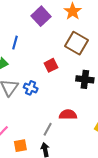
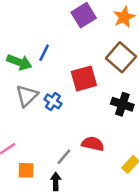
blue line: (15, 43) -> (44, 53), moved
red square: (51, 65) -> (84, 79), size x1.5

